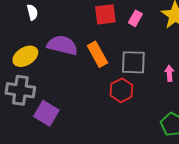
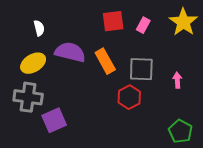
white semicircle: (32, 12) -> (39, 28), moved
purple square: (46, 113) -> (54, 120), turned 35

